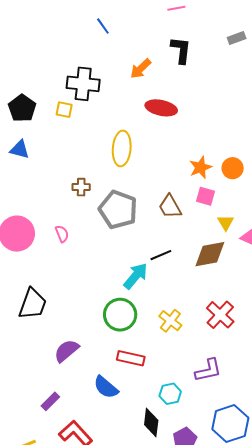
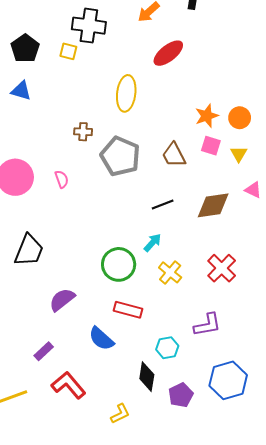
red ellipse: (161, 108) -> (168, 53), turned -52
yellow triangle: (226, 223) -> (239, 154), moved
cyan arrow: (136, 276) -> (152, 243), moved, size x0.7

